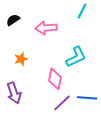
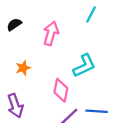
pink arrow: (46, 28) -> (51, 33), turned 110

